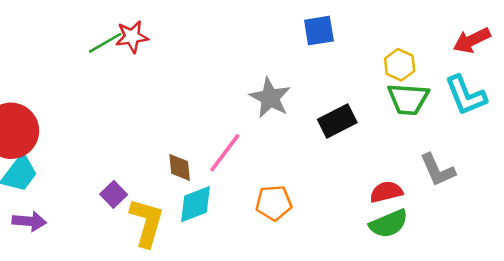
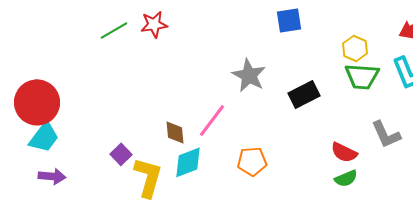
red star: (132, 37) -> (154, 24), moved
red semicircle: (386, 192) -> (344, 152), turned -140
green semicircle: (389, 224) -> (346, 178), size x0.7

